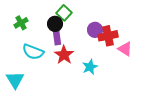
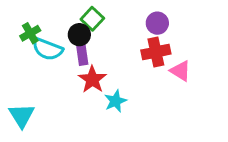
purple circle: (95, 30) -> (157, 23), moved
cyan semicircle: (33, 52) -> (48, 49), moved
cyan star: (90, 67) -> (115, 101), moved

